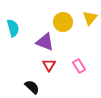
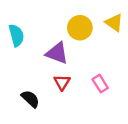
yellow triangle: (90, 18) -> (114, 23), turned -35
black semicircle: (32, 87) -> (30, 99), moved

